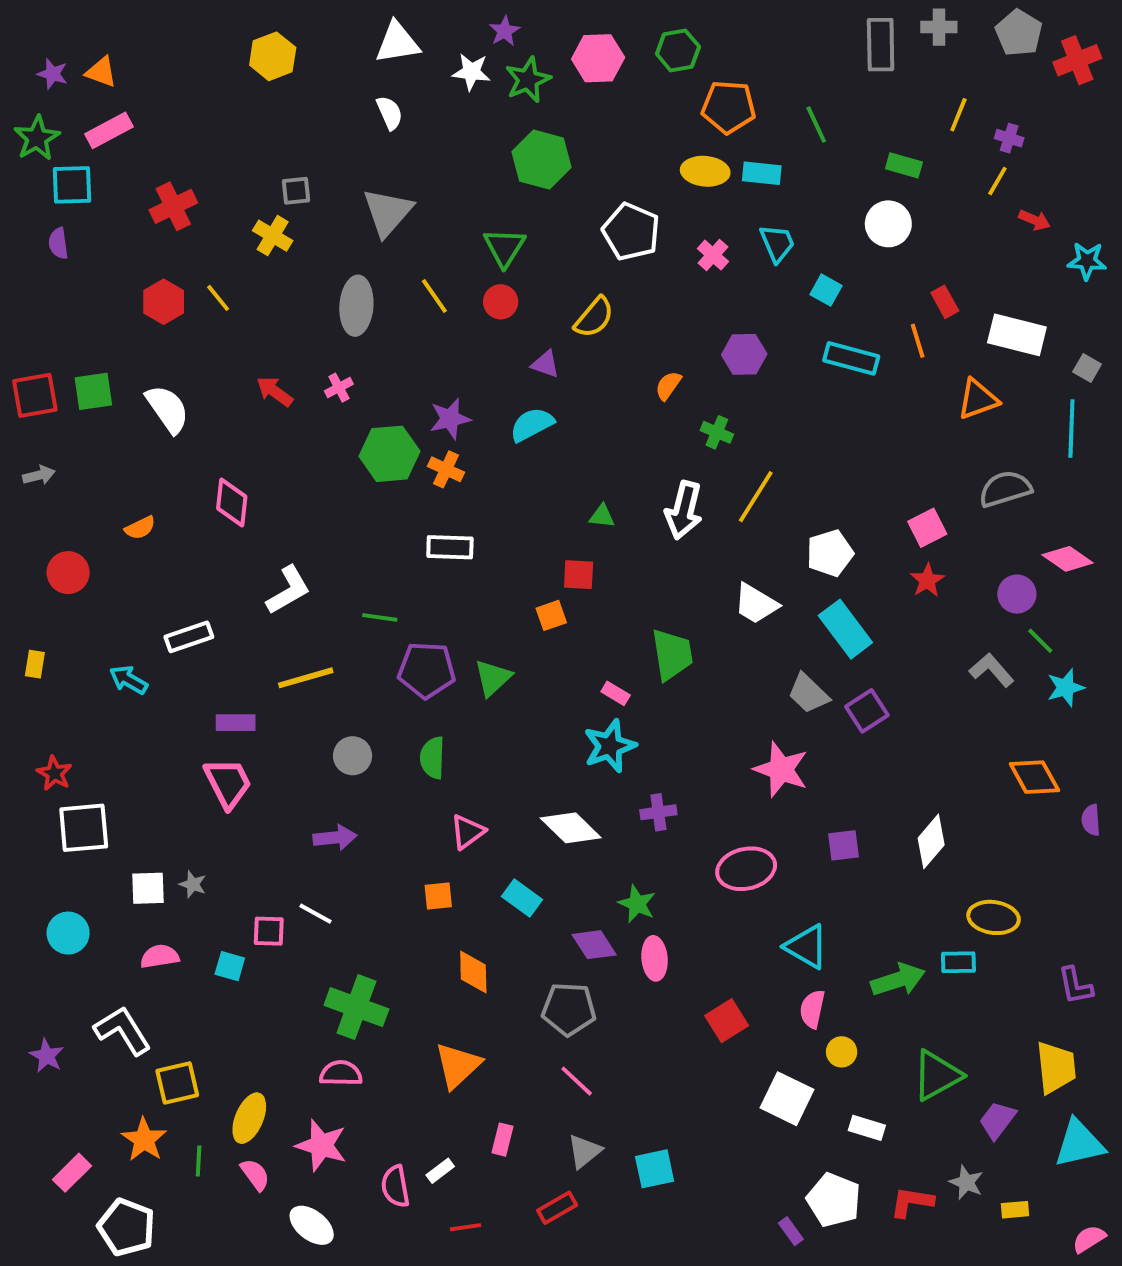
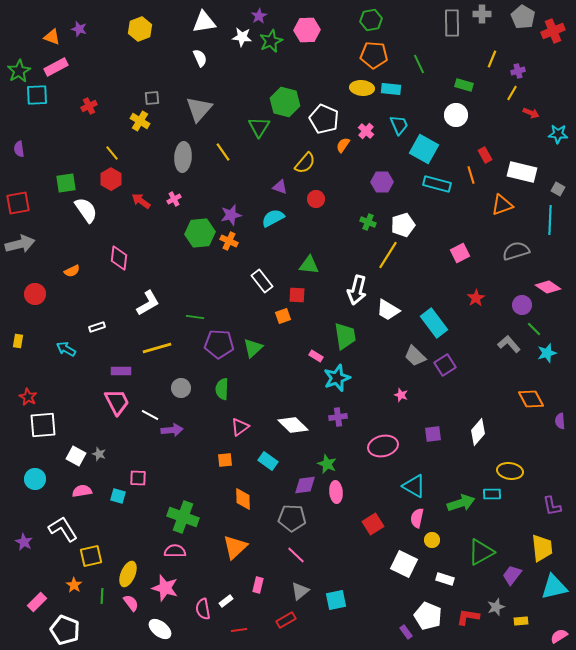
green hexagon: (678, 50) -> (371, 20), moved
purple star: (52, 74) -> (79, 29), moved
purple cross: (1009, 138) -> (518, 71), turned -32
green hexagon: (542, 160) -> (285, 102), moved
red cross: (173, 206) -> (89, 106), size x0.7
purple semicircle: (58, 243) -> (19, 149), moved
cyan square: (826, 290) -> (424, 149), size x1.8
red hexagon: (164, 302) -> (111, 179), moved
red circle: (501, 302) -> (316, 199), moved
orange semicircle: (668, 386) -> (343, 145), moved
green square: (93, 391) -> (66, 183), moved
gray arrow: (39, 475) -> (20, 244), size x1.8
white arrow: (684, 510) -> (357, 290), moved
green triangle: (602, 516) -> (309, 265), size x1.5
pink square: (927, 528) -> (460, 253), moved
white rectangle: (450, 547) -> (262, 281), moved, turned 50
white pentagon: (830, 553) -> (403, 225), moved
white rectangle: (189, 637) -> (97, 327), size x0.7
cyan star: (610, 746) -> (337, 378), moved
pink star: (781, 769) -> (401, 395), size x0.5
white square: (148, 888) -> (76, 456), turned 30
white line: (316, 914) -> (150, 415), moved
purple diamond: (594, 945) -> (305, 485), turned -65
orange star: (144, 1140) -> (74, 585), size x0.7
gray star: (966, 1182) -> (496, 607), turned 30

